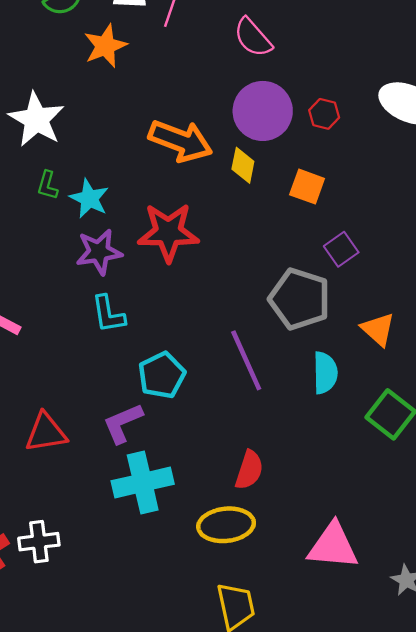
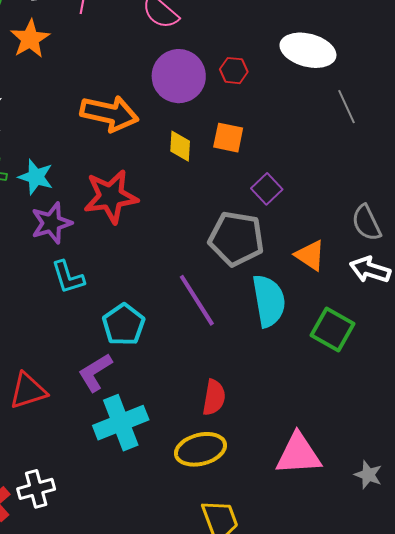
yellow diamond: (243, 165) -> (180, 146), moved
cyan semicircle: (325, 373) -> (269, 301), size x1.4

